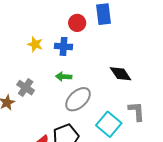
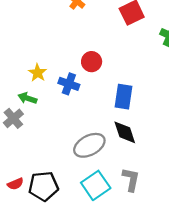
blue rectangle: (103, 14) -> (124, 97), moved
green arrow: (64, 77) -> (27, 98), moved
gray ellipse: (78, 99) -> (89, 145), moved

